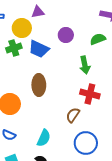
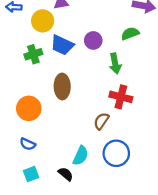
purple circle: (66, 35) -> (93, 40), moved
green cross: (14, 48) -> (33, 54), moved
cyan semicircle: (44, 138) -> (81, 156), moved

